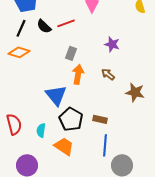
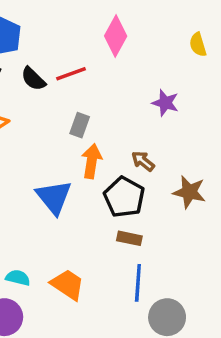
purple star: (112, 44) -> (165, 103), moved
black pentagon: (71, 119) -> (124, 197), moved
cyan semicircle: (41, 130) -> (18, 278), moved, turned 96

